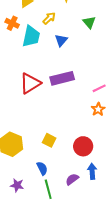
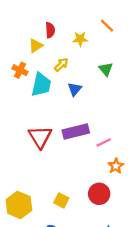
red triangle: (30, 83) -> (40, 137), turned -30
pink line: (99, 88) -> (104, 143), moved
red circle: (83, 146) -> (99, 194), moved

